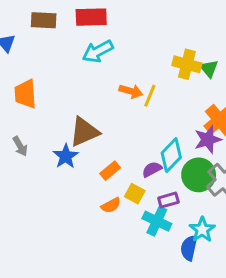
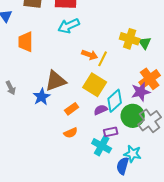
orange trapezoid: (25, 94) -> (26, 42), moved
yellow square: (135, 194) -> (95, 85), moved, size x1.6
cyan star: (202, 230) -> (133, 154), turned -30

